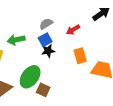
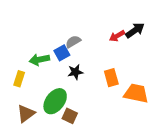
red arrow: (73, 30) -> (117, 36), moved
blue square: (45, 40) -> (62, 53), moved

